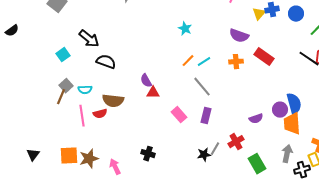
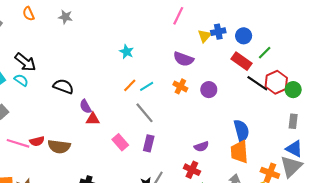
red rectangle: (264, 57) -> (241, 61), moved
black semicircle: (106, 62) -> (63, 86), moved
orange cross: (236, 62) -> (180, 86), turned 32
cyan semicircle: (85, 90) -> (21, 80), moved, turned -144
brown semicircle: (113, 101) -> (59, 147), moved
purple circle: (280, 110) -> (209, 90), moved
pink line: (82, 116) -> (18, 143), turned -65
red cross: (236, 142) -> (192, 170), moved, turned -35

